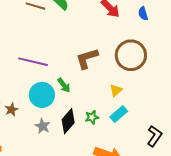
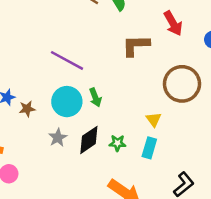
brown L-shape: (87, 58) -> (136, 45), moved
yellow triangle: (116, 90) -> (154, 119), turned -40
cyan rectangle: (119, 114) -> (149, 148), turned -48

